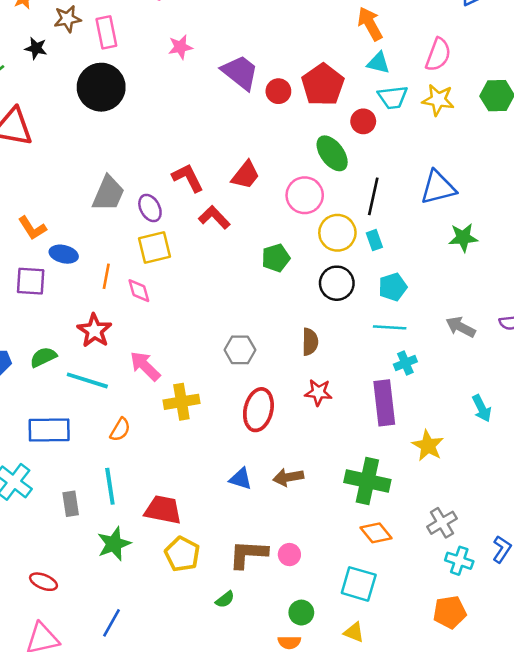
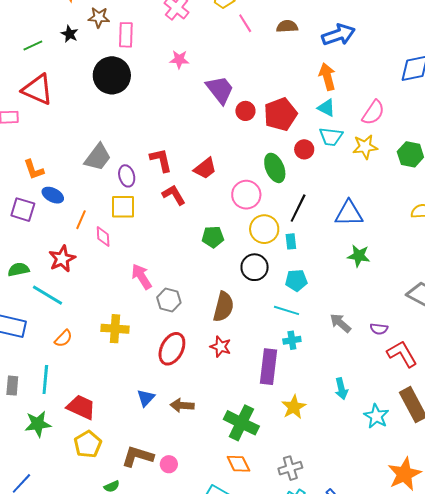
yellow star: (438, 100) -> (365, 147), turned -30
brown semicircle: (310, 342) -> (223, 307), size x1.4
pink arrow: (145, 366) -> (142, 277), moved
blue triangle: (241, 479) -> (146, 398), turned 42

